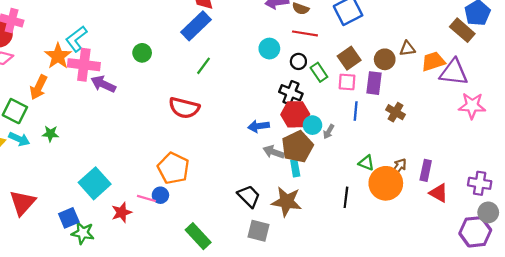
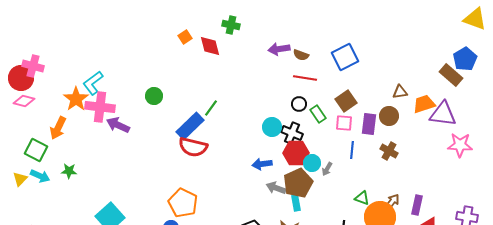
blue rectangle: (196, 26) -> (190, 126), moved
cyan circle: (269, 49) -> (272, 127), moved
brown circle: (385, 59) -> (389, 116), moved

